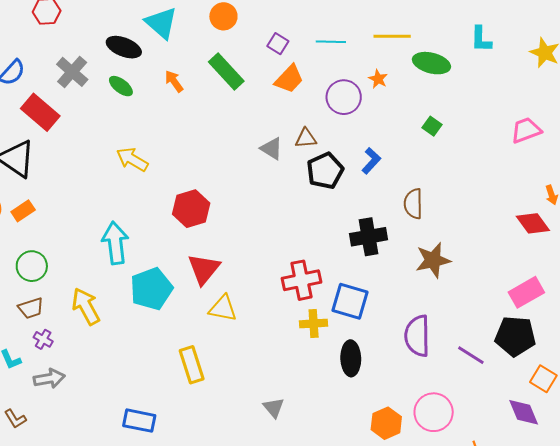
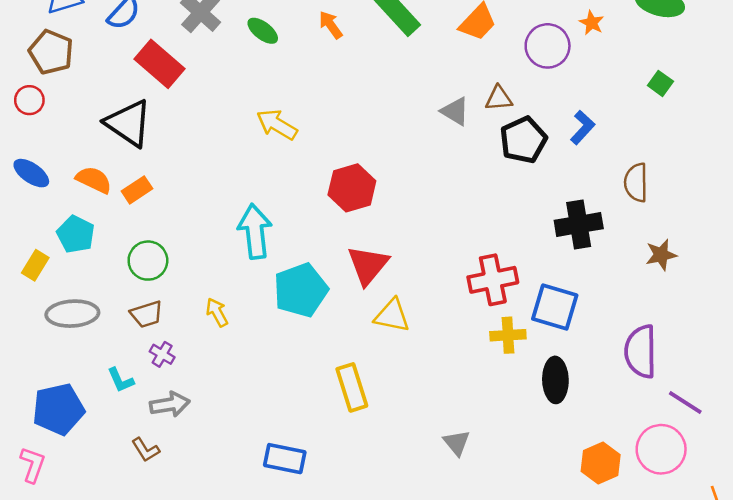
brown star: (433, 260) -> (661, 255), size x0.7
yellow arrow: (86, 306) -> (217, 312), size x0.6
purple line: (471, 355) -> (685, 403), moved
brown L-shape: (15, 419) -> (146, 450), moved

